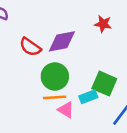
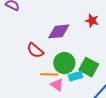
red semicircle: (30, 47) -> (35, 50), moved
green circle: (55, 76) -> (64, 63), moved

